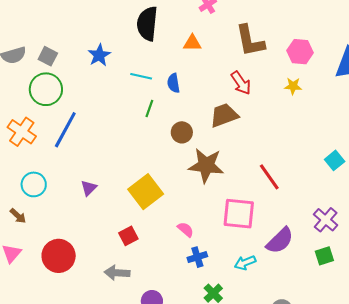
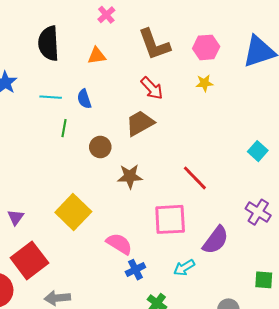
brown star: (206, 165) -> (130, 176), size x0.7
pink semicircle: (185, 229) -> (119, 244), size x1.5
red square: (128, 236) -> (29, 260), moved, size x1.8
green square: (324, 256) -> (264, 280), moved, turned 30

